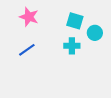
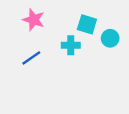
cyan cross: (72, 46) -> (71, 45), moved

